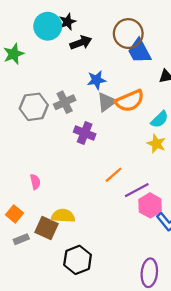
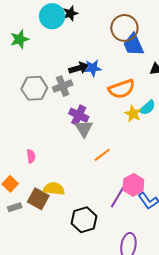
black arrow: (81, 43) -> (79, 68), moved
gray triangle: (107, 102) -> (84, 129), moved, turned -30
yellow star: (156, 144) -> (133, 114), moved
purple line: (137, 190) -> (118, 197), moved, turned -35
black hexagon: (78, 260) -> (84, 220), moved

